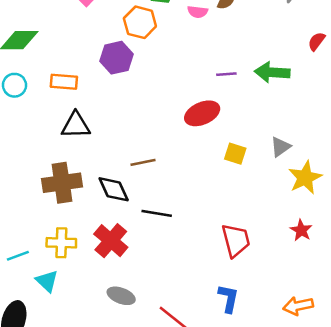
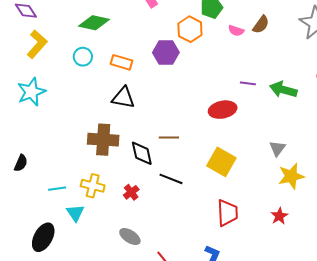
gray triangle: (281, 147) -> (277, 148), turned -30
yellow square: (235, 154) -> (221, 162), moved, size x1.6
red cross: (111, 241) -> (131, 192), size x0.6

